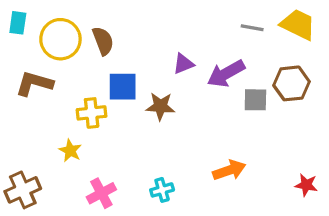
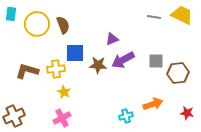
purple arrow: (226, 74) -> (123, 60), moved
brown L-shape: (34, 83) -> (27, 71), moved
brown hexagon: (291, 83) -> (178, 73), moved
yellow star: (70, 151) -> (64, 92), moved
orange arrow: (229, 170) -> (153, 104), moved
cyan cross: (162, 190) -> (126, 116), moved

